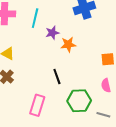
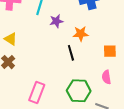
orange star: (68, 44) -> (81, 34), moved
black line: (57, 77) -> (71, 53), moved

